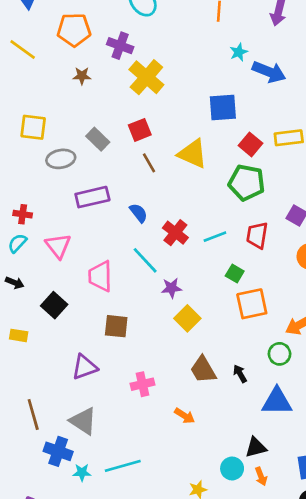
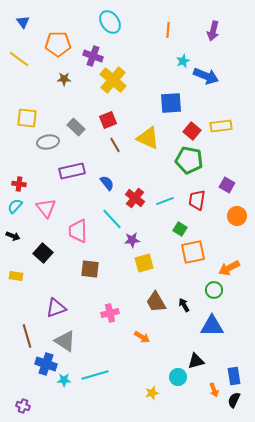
yellow square: (187, 318) -> (144, 263), turned 30
purple triangle: (85, 367) -> (56, 308), moved
orange arrow: (261, 476) -> (214, 390), moved

